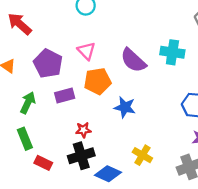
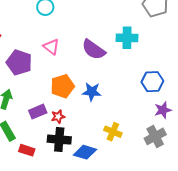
orange pentagon: (98, 81) -> (62, 86), moved
purple rectangle: (65, 96) -> (38, 112), moved
black cross: (81, 156) -> (59, 140), turned 30

